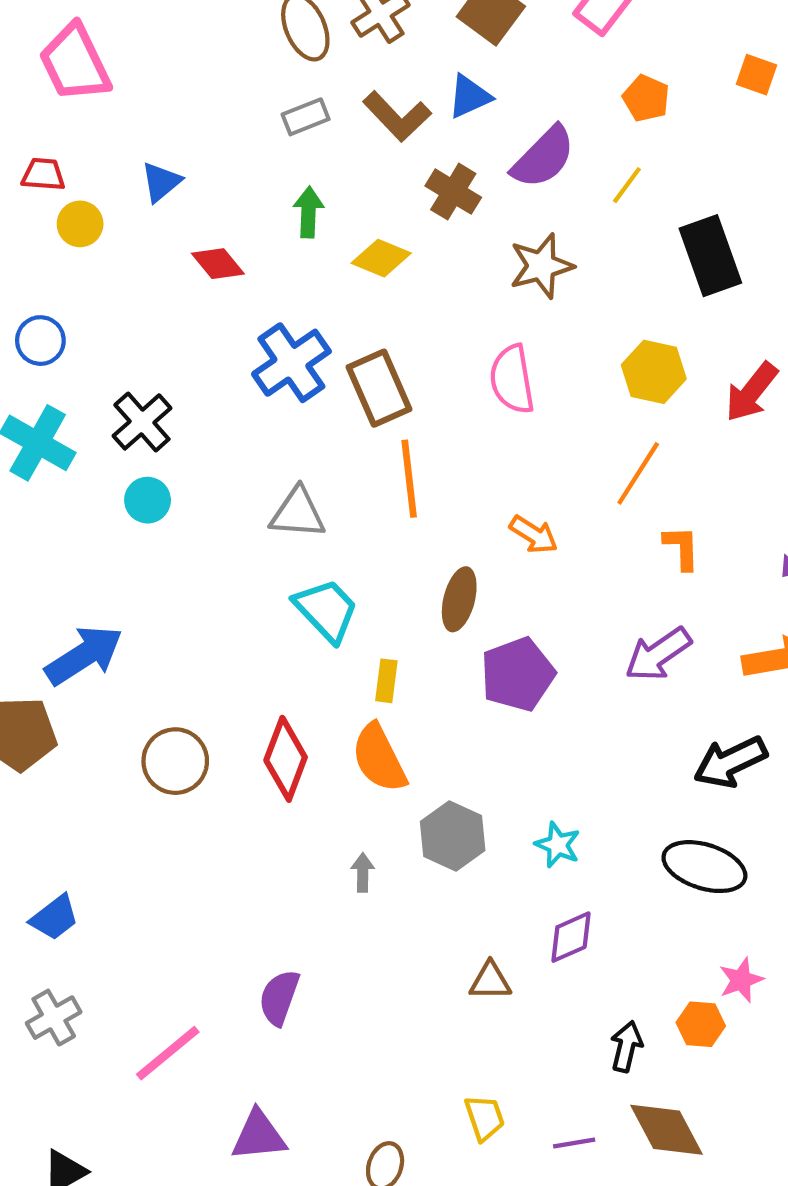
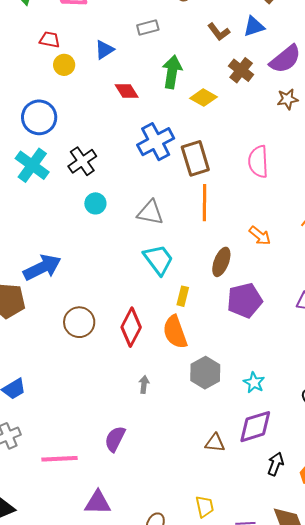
brown L-shape: (397, 116) -> (219, 32), size x0.7
gray rectangle: (306, 117) -> (148, 27), moved
green arrow: (309, 212) -> (172, 72), size x1.4
brown star: (541, 266) -> (288, 99), moved, size x0.7
blue circle: (40, 341) -> (39, 117), size x1.5
cyan circle: (148, 500) -> (95, 203), moved
gray arrow: (363, 872) -> (144, 384), moved
purple diamond: (571, 937) -> (255, 427), size x1.4
black arrow: (626, 1046) -> (275, 464), moved
pink line: (168, 1053) -> (60, 459), turned 30

